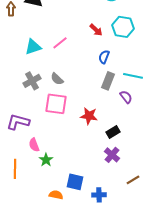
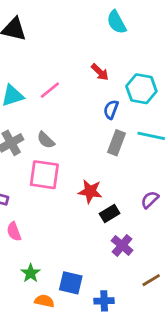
cyan hexagon: (123, 27) -> (141, 89), moved
purple semicircle: (126, 97) -> (150, 200), moved, turned -96
black rectangle: (113, 132) -> (110, 214), moved
green star: (46, 160) -> (31, 273), moved

